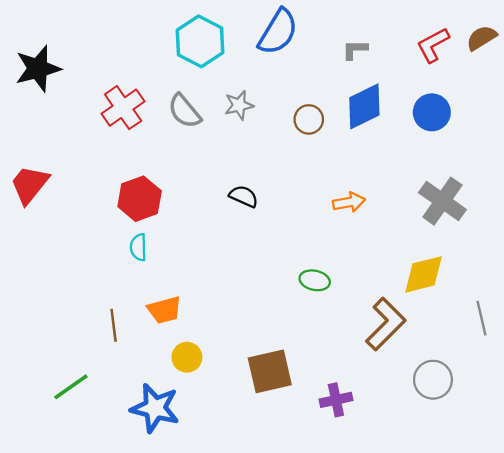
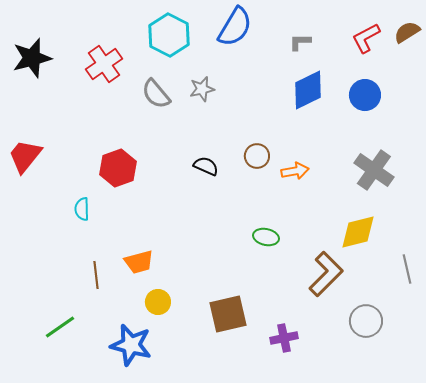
red cross: (123, 108) -> (104, 64), moved
brown circle: (309, 119) -> (257, 156), moved
cyan semicircle: (138, 247) -> (82, 209), moved

